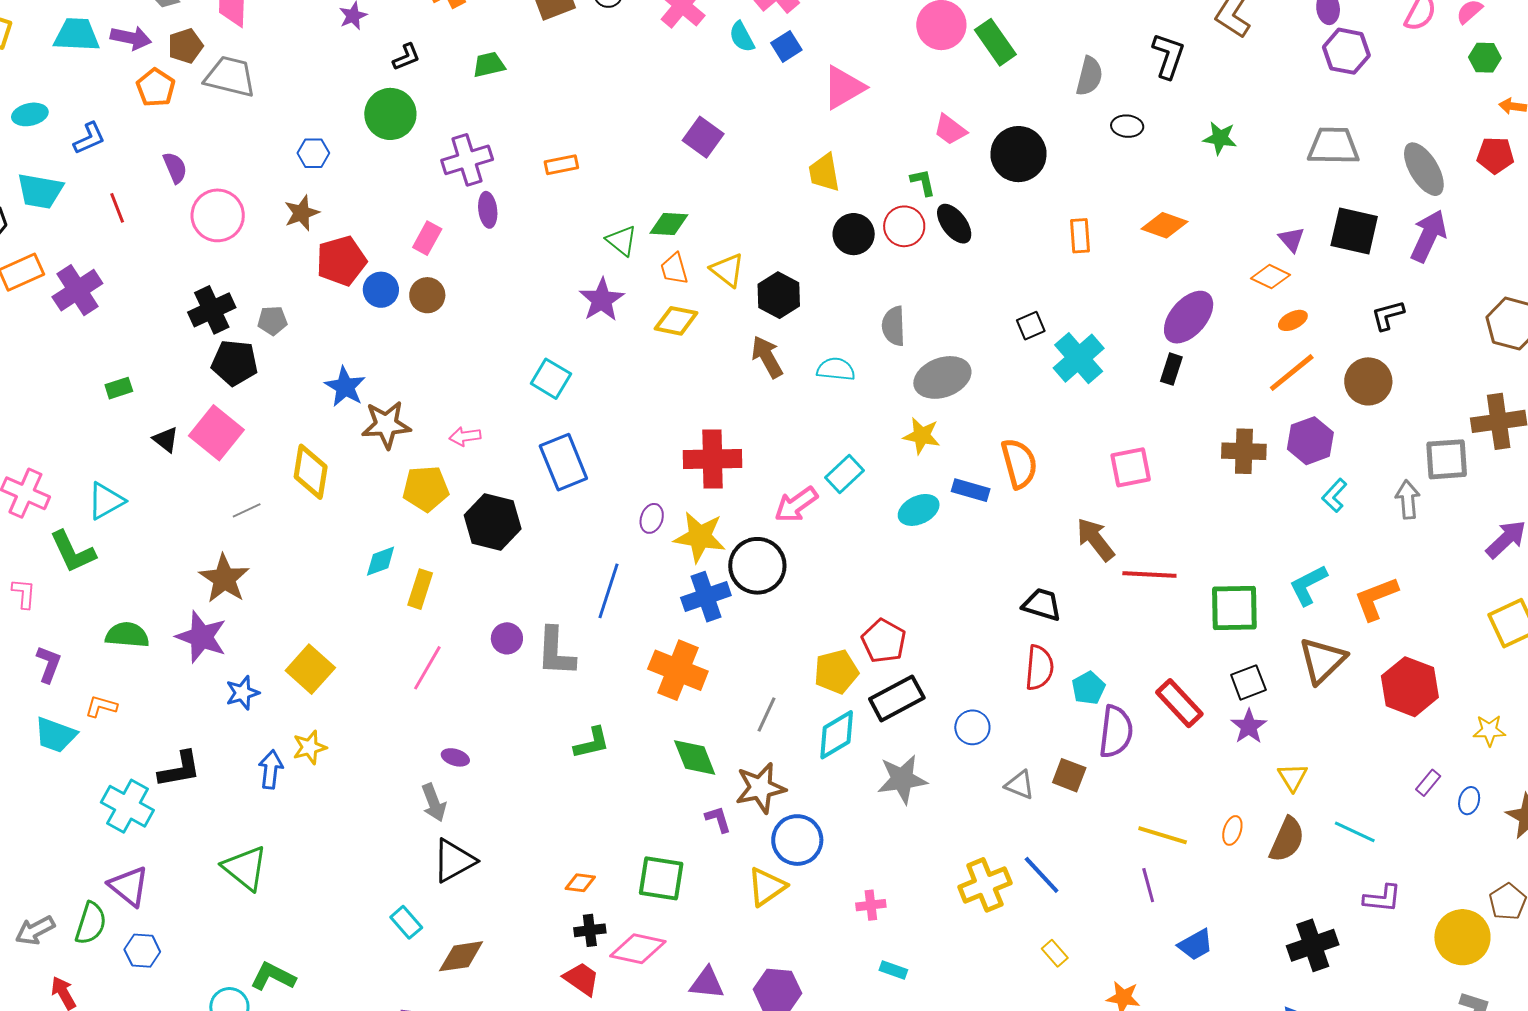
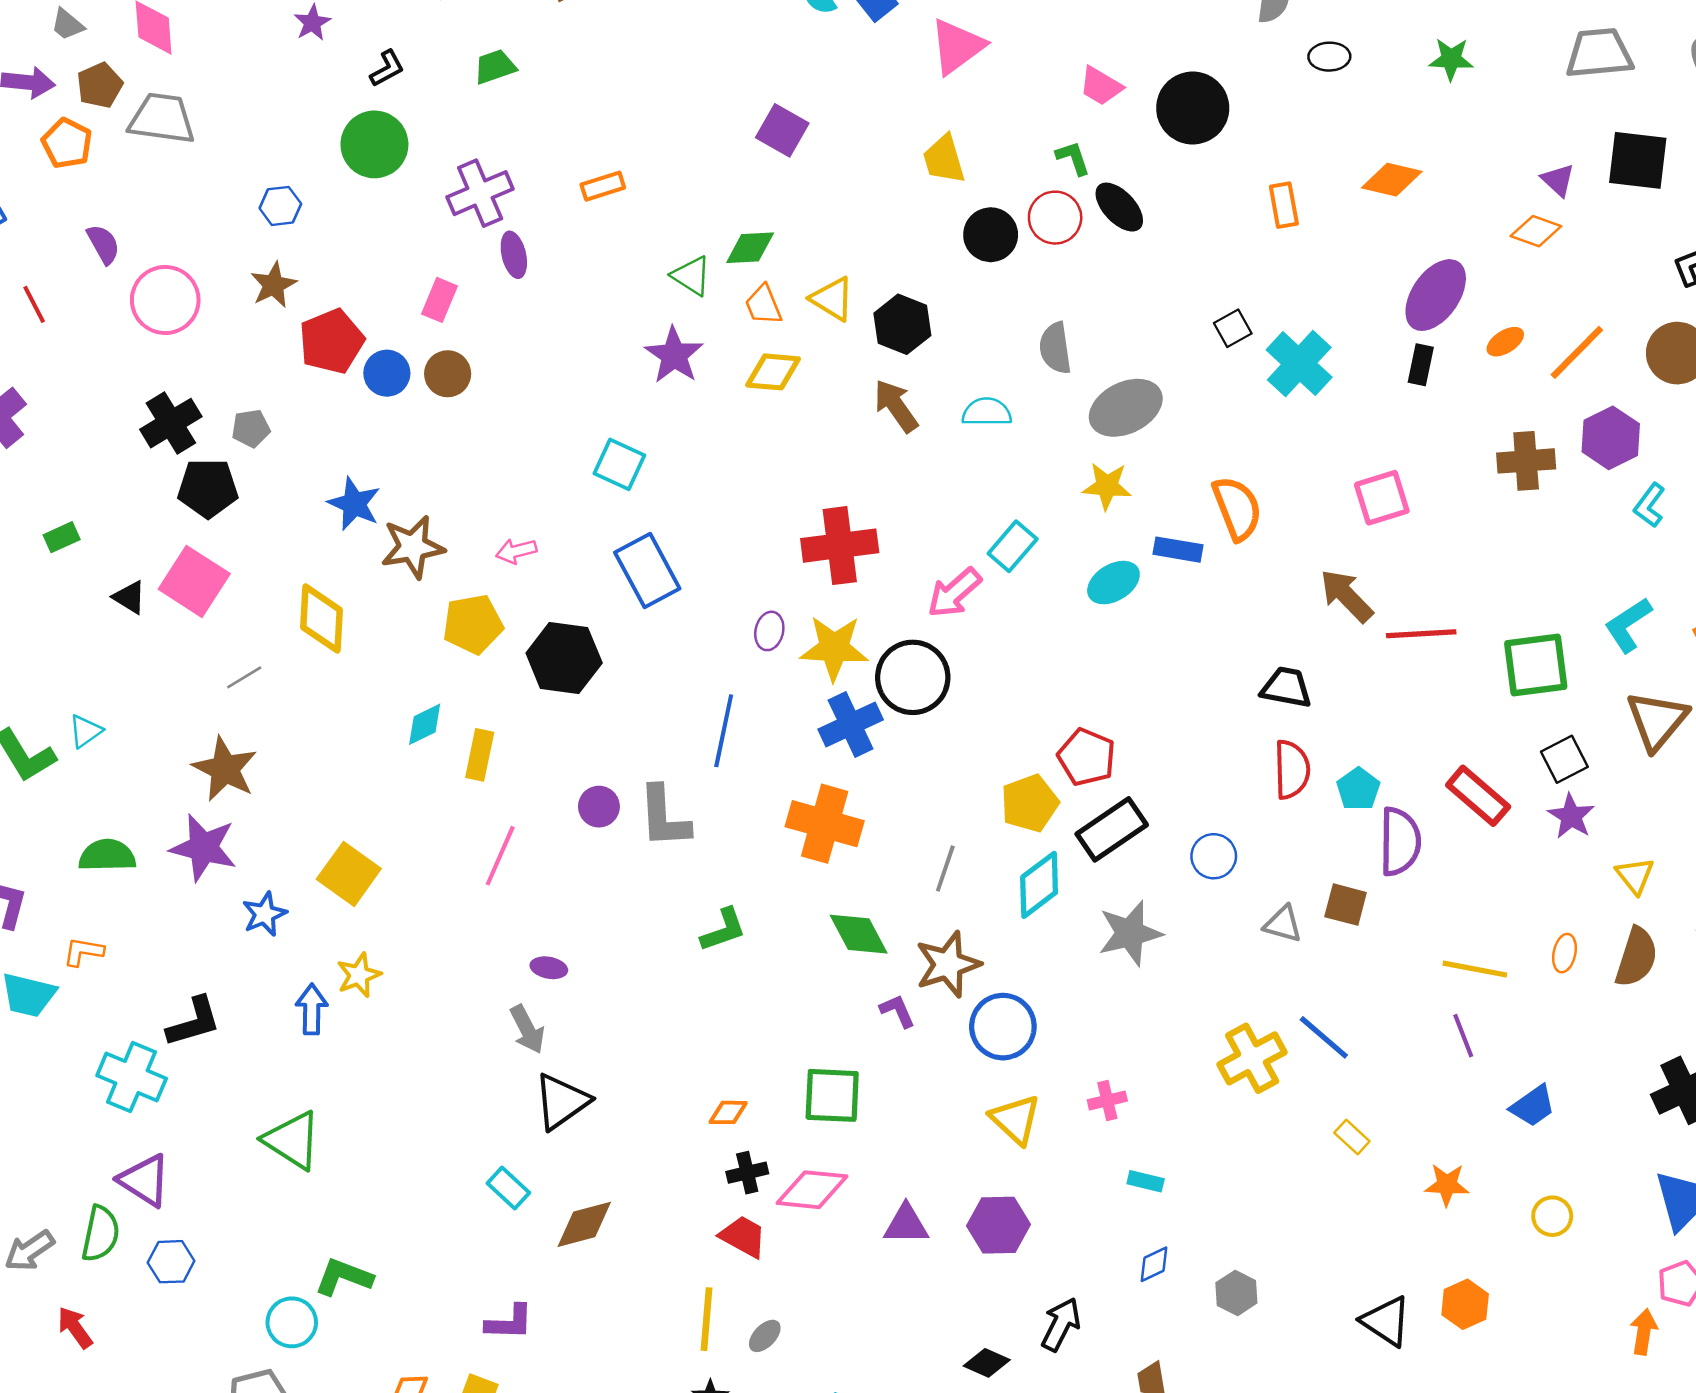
orange ellipse: (1293, 320) -> (1505, 342), moved
cyan triangle: (106, 501) -> (85, 731), moved, size x0.7
yellow triangle: (767, 887) -> (1015, 1119), moved, turned -36

